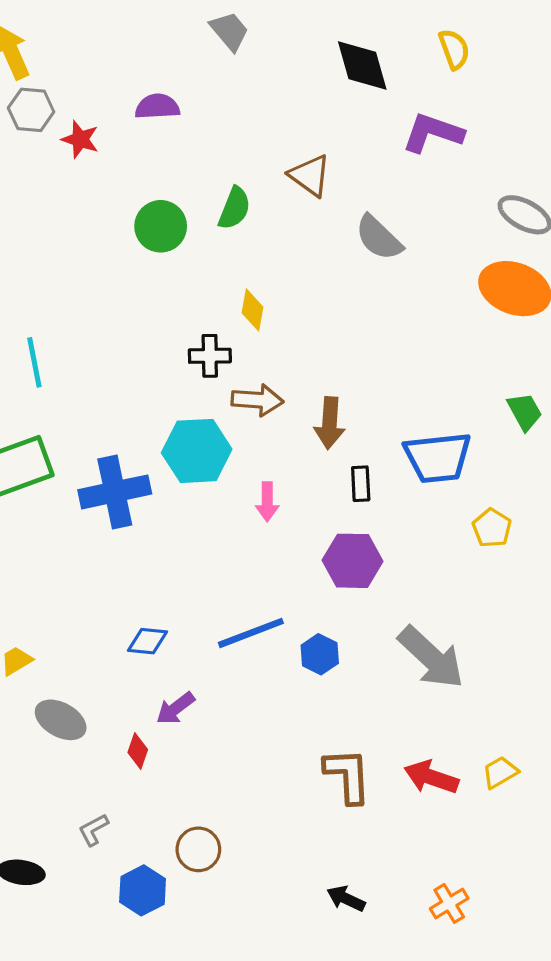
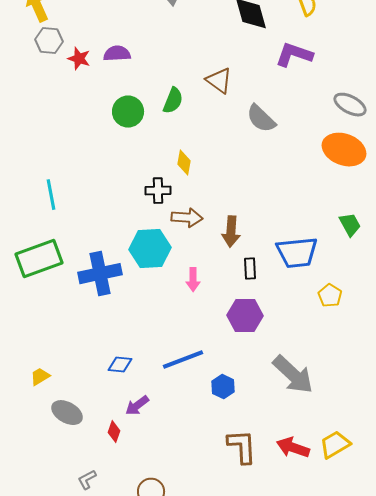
purple semicircle: (157, 107) -> (117, 54), moved
blue hexagon: (320, 654) -> (223, 387), moved
yellow trapezoid: (500, 772) -> (335, 445), size x1.4

